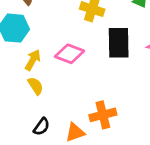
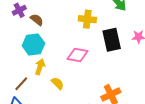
yellow arrow: (33, 60) -> (40, 67), moved

